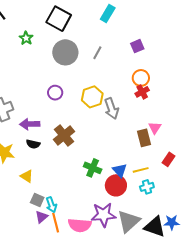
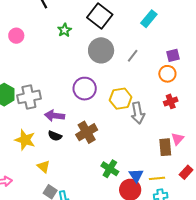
orange circle: (141, 78) -> (167, 74), moved
purple circle: (55, 93) -> (85, 89), size x1.5

